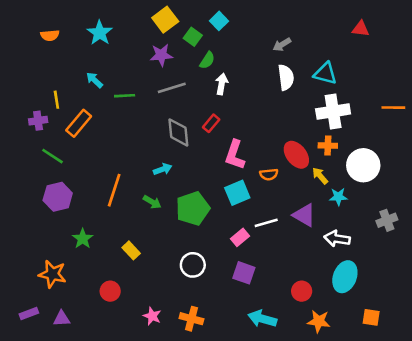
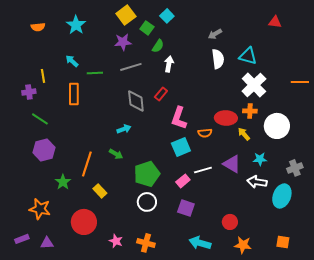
white cross: (333, 111) -> (254, 85), turned -35
orange rectangle: (79, 123) -> (74, 94), moved, turned -40
red ellipse: (296, 155) -> (226, 118), turned -50
orange line: (114, 190) -> (87, 164), moved
cyan star: (338, 197) -> (260, 159), moved
green pentagon: (193, 209) -> (147, 174), moved
cyan ellipse: (345, 277) -> (282, 196), moved
red circle: (110, 291) -> (84, 222), size x1.6

